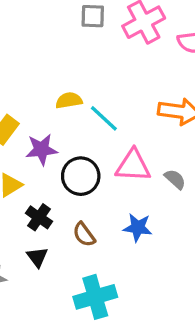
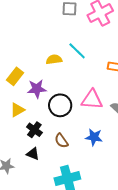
cyan line: (104, 118) -> (77, 51), moved
black triangle: (37, 257) -> (33, 154), turned -32

